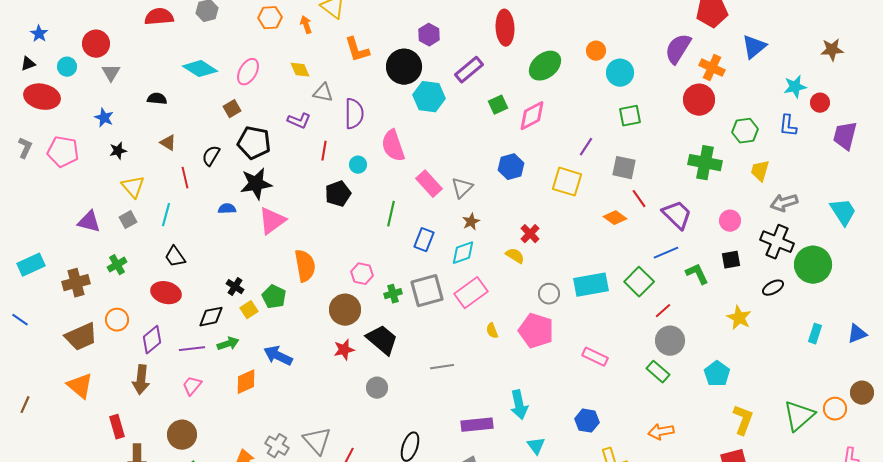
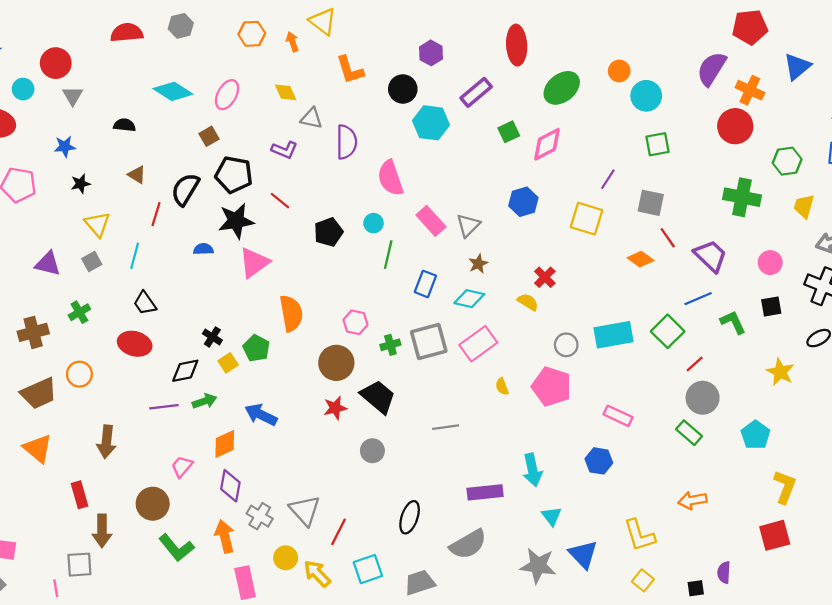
black circle: (404, 67) -> (403, 89), size x0.7
blue star: (104, 118) -> (65, 146), turned -30
red line: (324, 151) -> (280, 201), moved, turned -60
black semicircle: (211, 156) -> (185, 189), size x1.4
cyan circle: (358, 165) -> (374, 223), moved
red line: (185, 178) -> (156, 214), turned 30
cyan diamond: (463, 253) -> (469, 299), turned 32
purple diamond: (152, 340) -> (230, 486), moved, turned -40
pink trapezoid: (192, 386) -> (182, 467), moved
blue hexagon: (587, 421) -> (599, 461), moved

